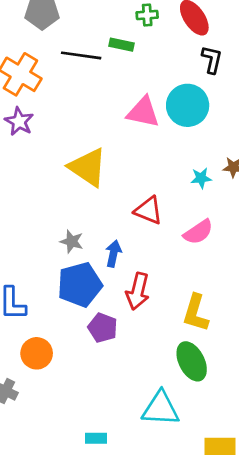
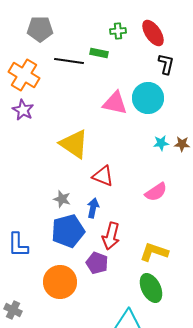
cyan star: (201, 178) -> (161, 143), moved
red triangle: (148, 210) -> (103, 176), moved
yellow L-shape: (196, 313) -> (154, 252), turned 92
purple pentagon: (103, 328) -> (97, 263), moved
orange circle: (37, 353) -> (60, 282), moved, size x1.4

